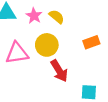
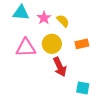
orange rectangle: (91, 42) -> (82, 44), moved

